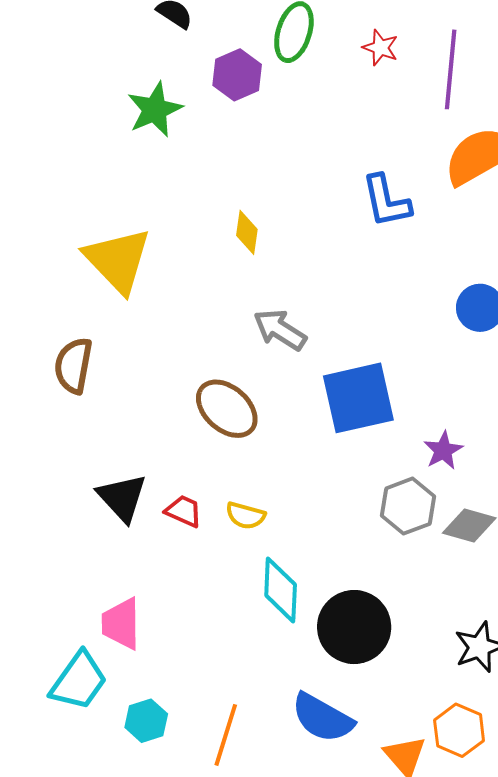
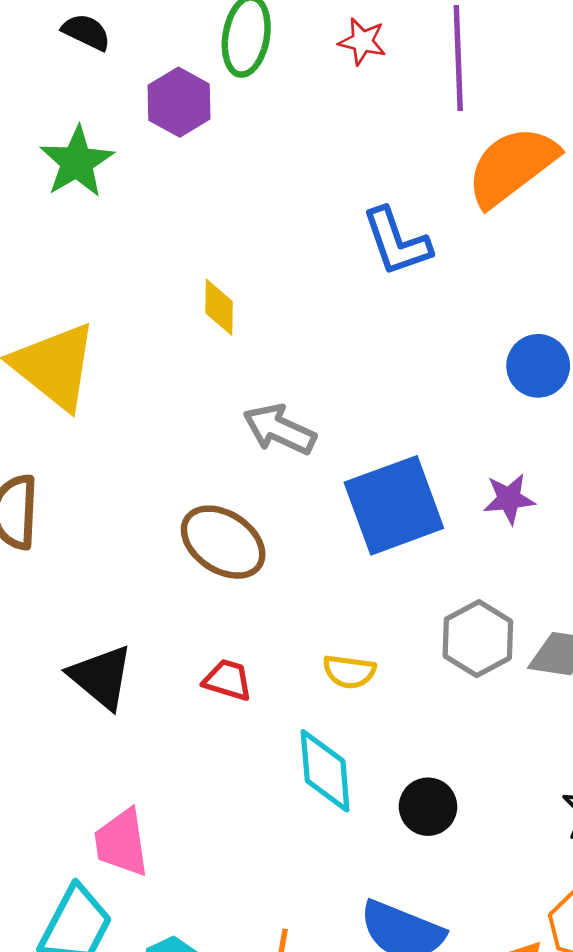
purple star: (443, 450) -> (509, 499), moved, turned 30
red trapezoid: (184, 511) -> (228, 680), moved
yellow semicircle: (246, 516) -> (349, 672), moved
black circle: (354, 627) -> (428, 807), size x0.6

